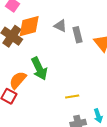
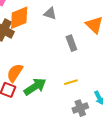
gray rectangle: (77, 35) -> (71, 43), moved
green arrow: (39, 69) -> (35, 87), moved, turned -90

